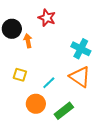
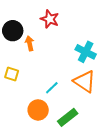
yellow square: (20, 75) -> (12, 74), moved

